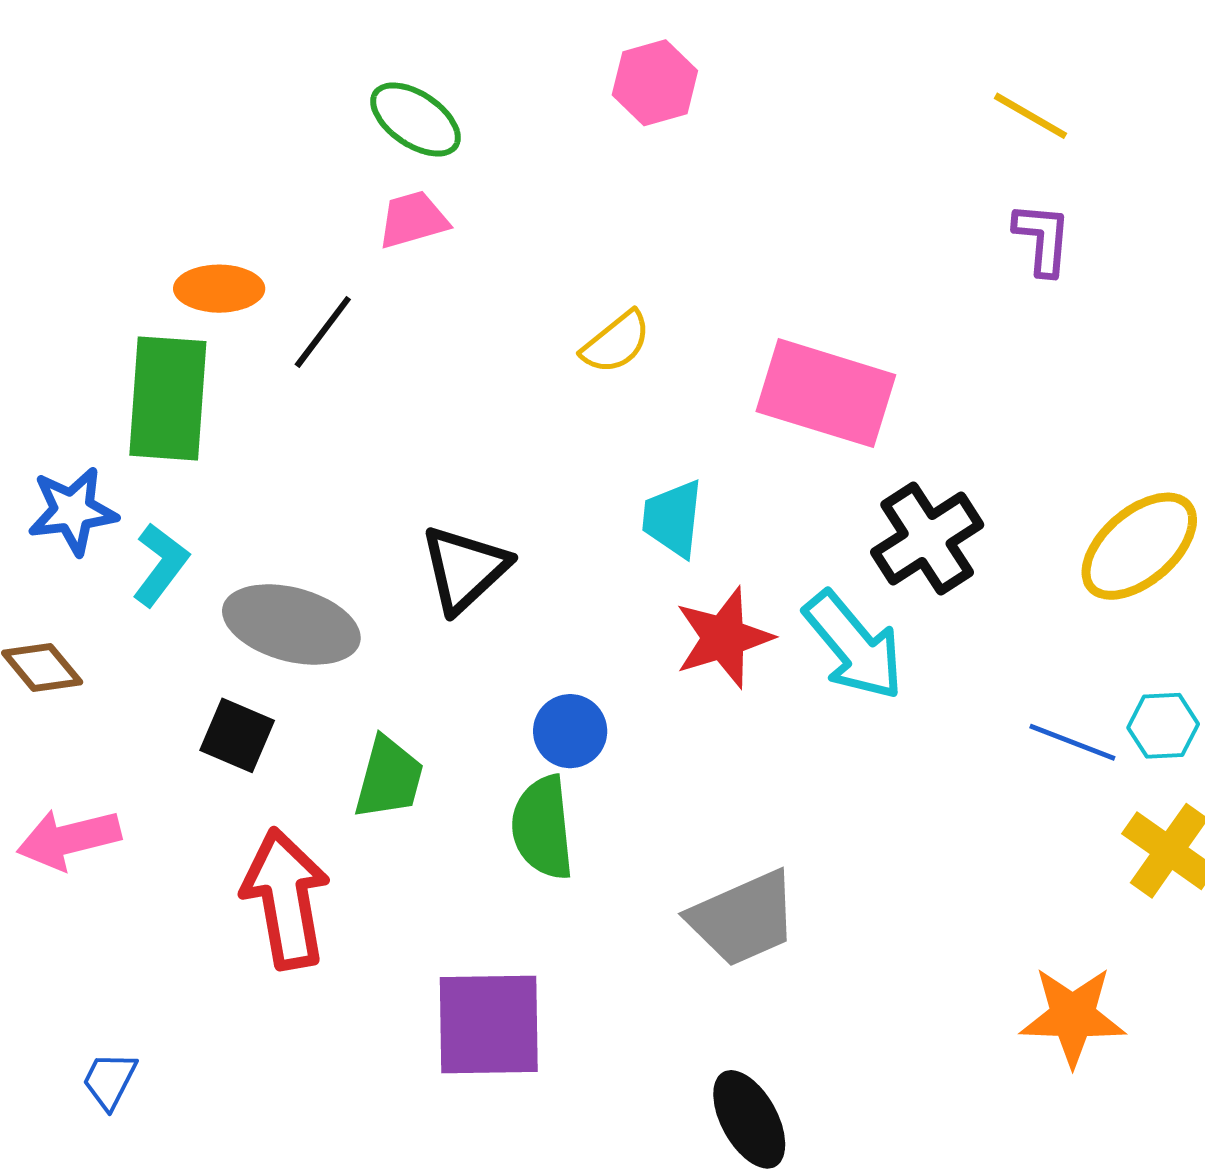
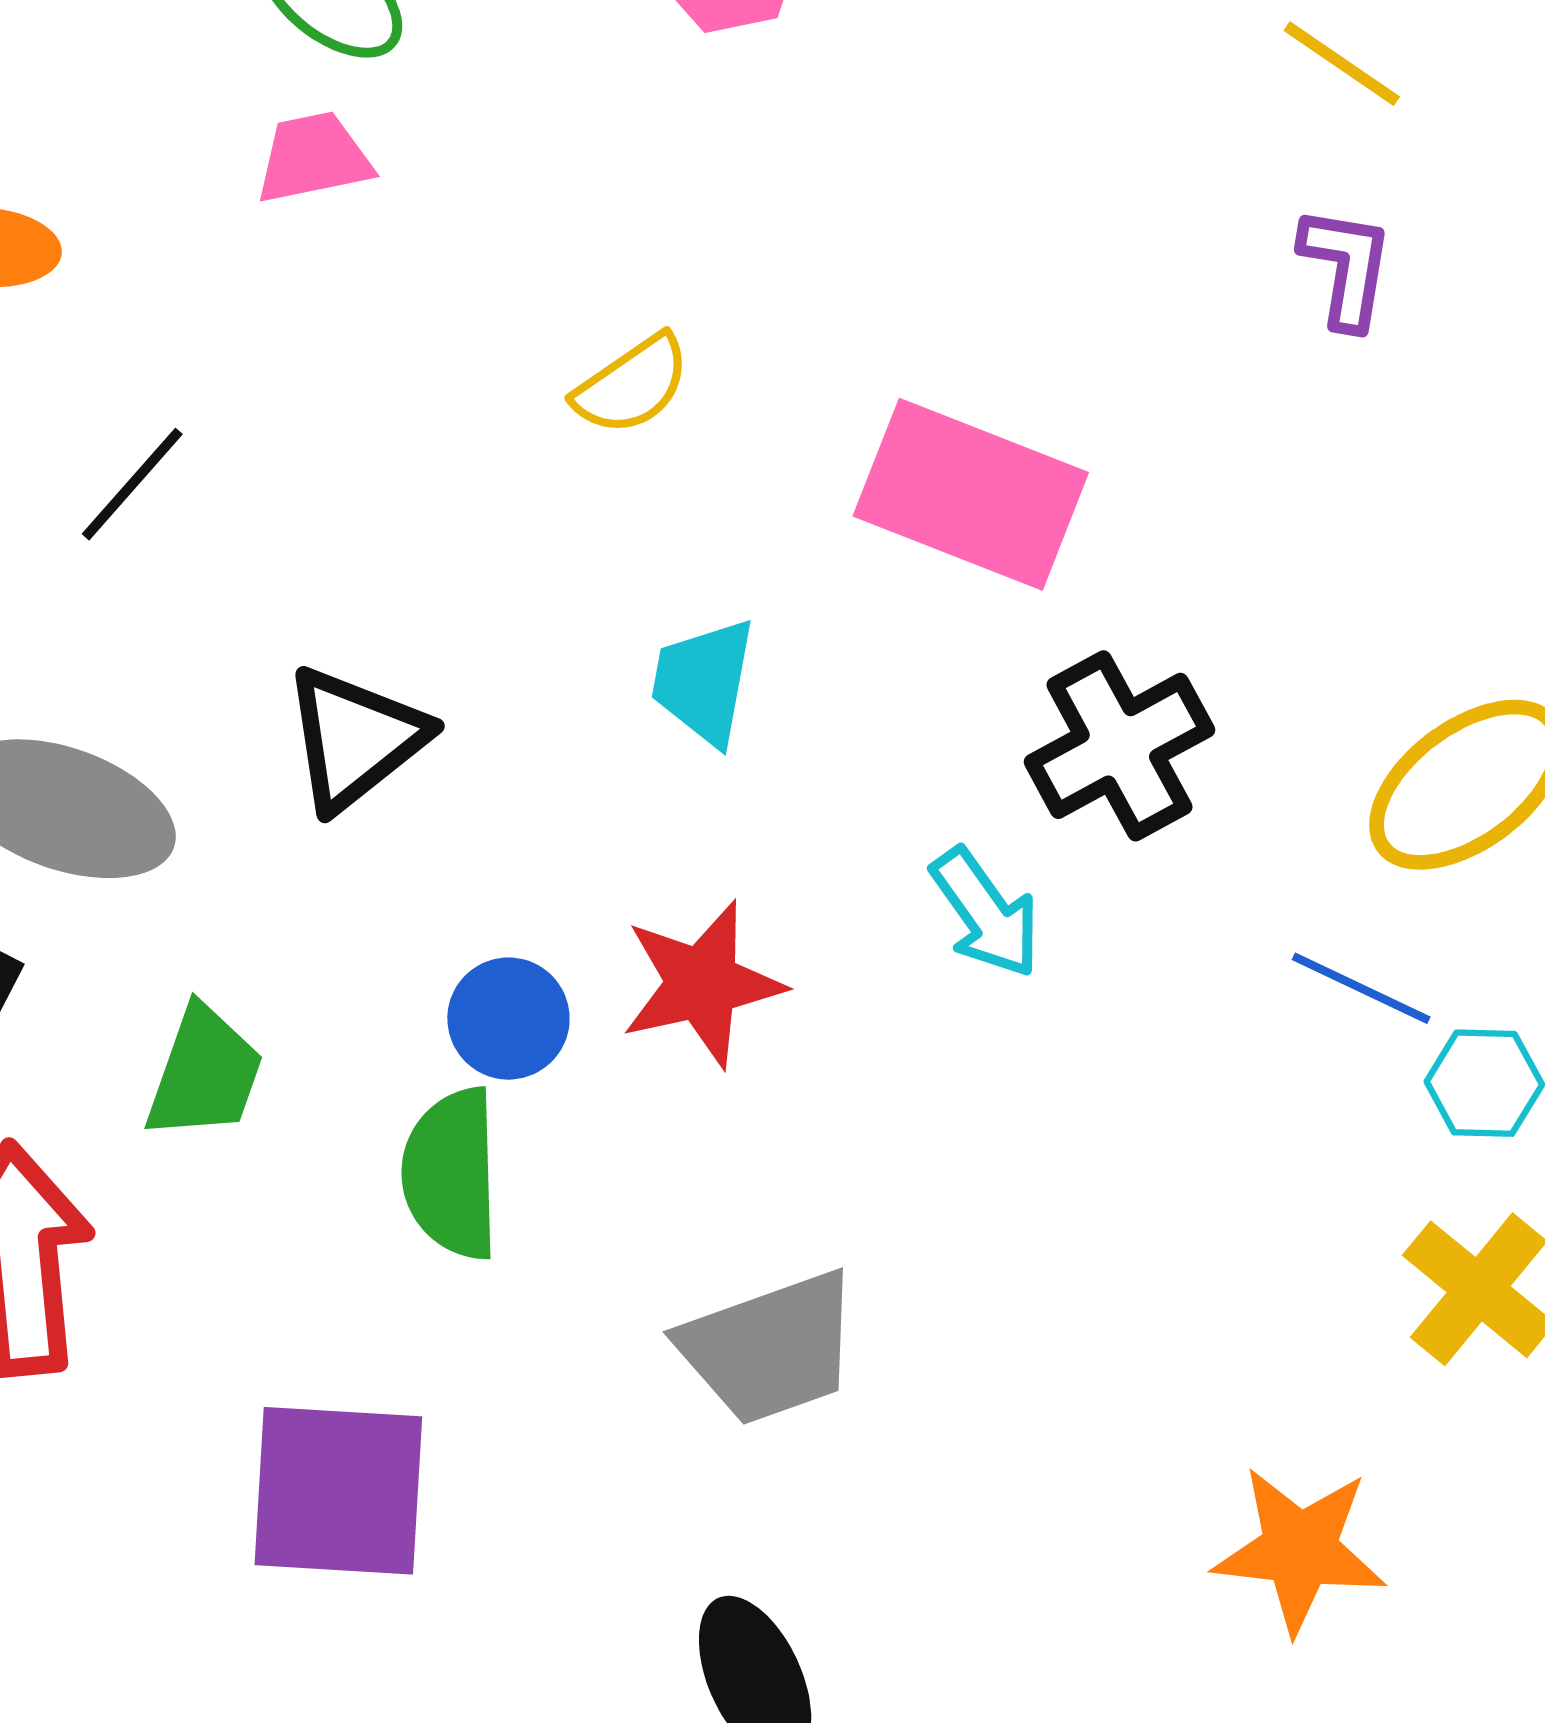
black line: (323, 332) -> (132, 484), moved
red star: (724, 638) -> (702, 984), moved
cyan arrow: (854, 646) -> (986, 913), size x0.7
blue line: (1072, 742) -> (1361, 988), moved

